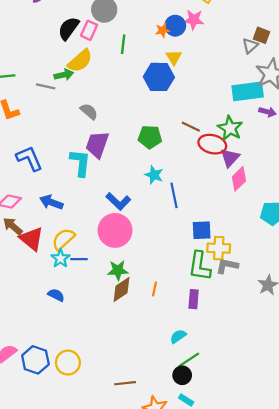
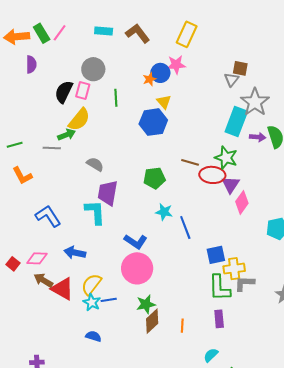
cyan rectangle: (248, 91) -> (236, 121), turned -52
orange line: (155, 289) -> (182, 326), moved

